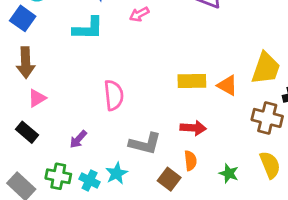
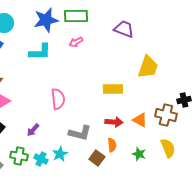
yellow trapezoid: (266, 68) -> (148, 67), moved
orange triangle: (227, 85) -> (140, 120), moved

